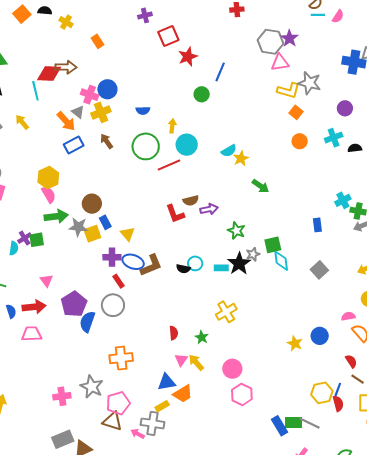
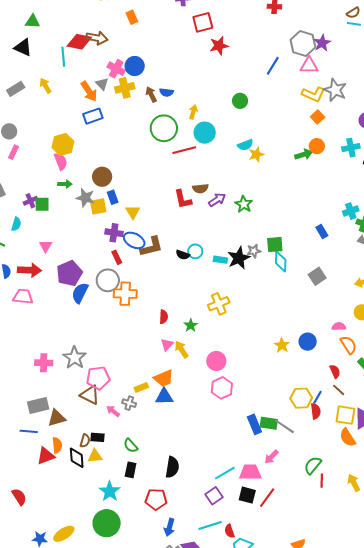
blue line: (220, 72) -> (273, 66), moved
green circle: (202, 94) -> (240, 101), moved
brown arrow: (107, 141) -> (151, 94), moved
green arrow: (261, 186) -> (304, 155), moved, turned -60
purple arrow: (209, 209) -> (217, 200), turned -30
green arrow: (56, 216) -> (65, 184), size x0.6
blue rectangle: (317, 225) -> (322, 232), turned -32
green star: (236, 231) -> (244, 204), moved
cyan semicircle: (14, 248) -> (16, 224), moved
orange cross: (121, 358) -> (125, 294), moved
blue triangle: (167, 382) -> (164, 397), moved
gray cross: (152, 423) -> (129, 403), size x0.6

